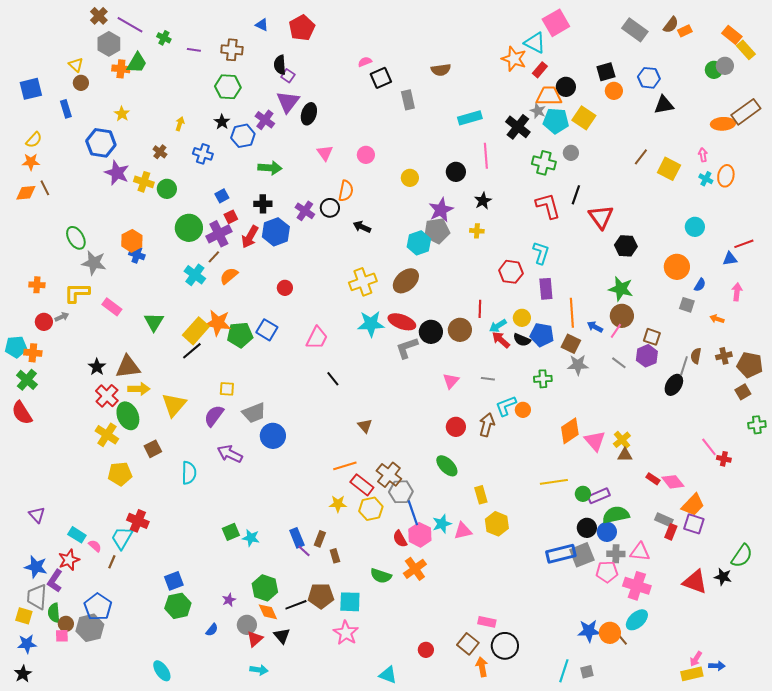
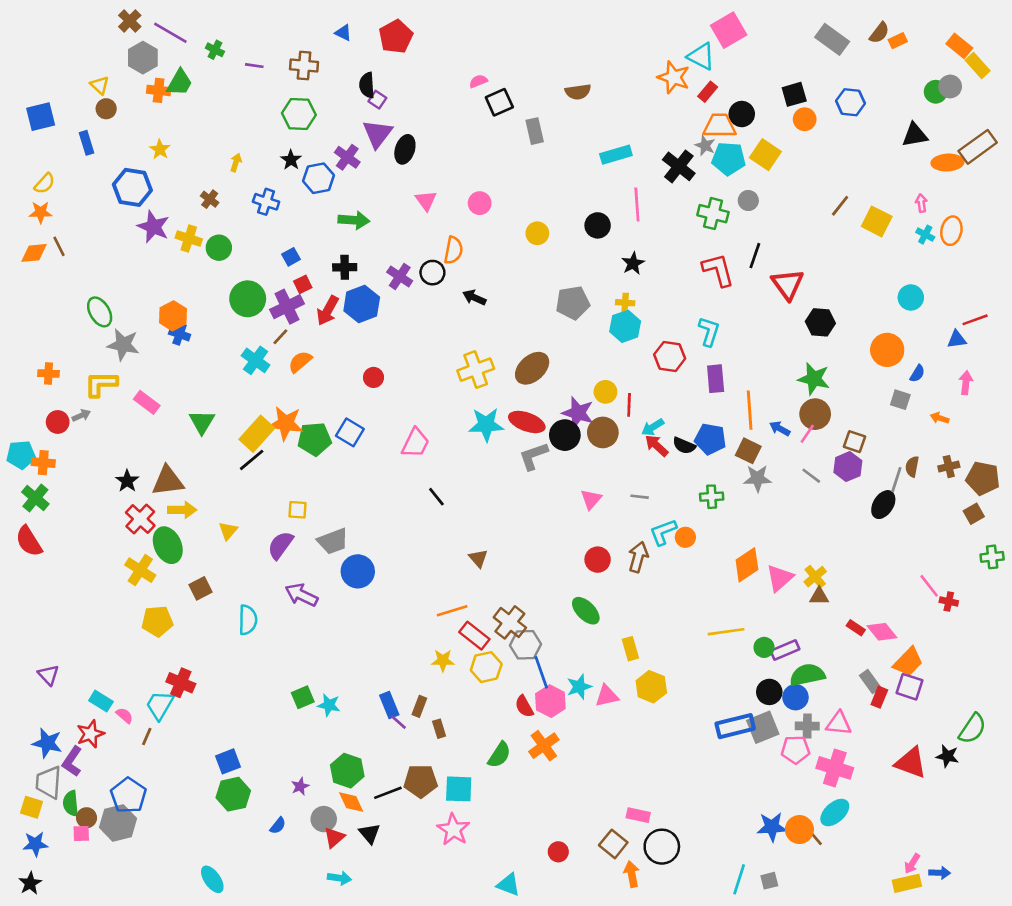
black triangle: (664, 105) -> (915, 135), moved
purple star: (441, 210) -> (578, 413), moved, turned -30
cyan hexagon: (419, 243) -> (625, 326), moved
yellow circle: (522, 318) -> (605, 392), moved
yellow triangle: (174, 405) -> (228, 531), size x0.6
pink triangle: (595, 441) -> (780, 578), turned 30
gray rectangle: (664, 520) -> (870, 681), turned 30
green semicircle: (381, 576) -> (499, 755), turned -75

